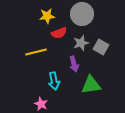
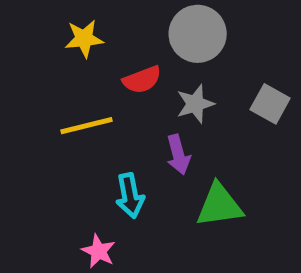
yellow star: (47, 16) -> (84, 39), moved
gray square: (101, 47) -> (270, 104), moved

